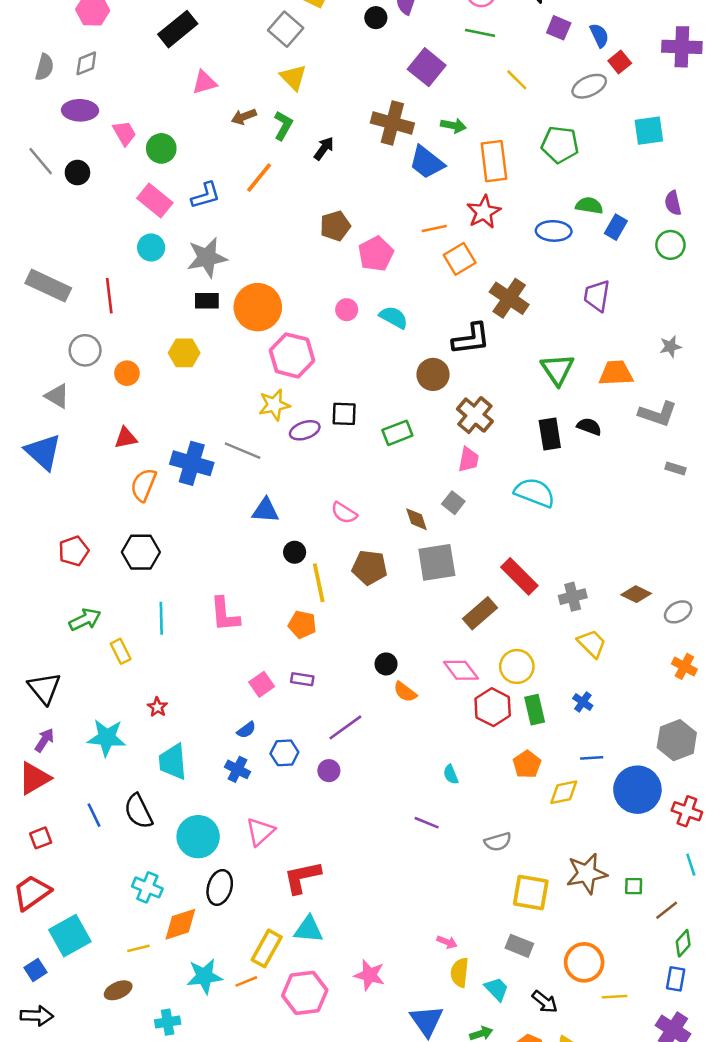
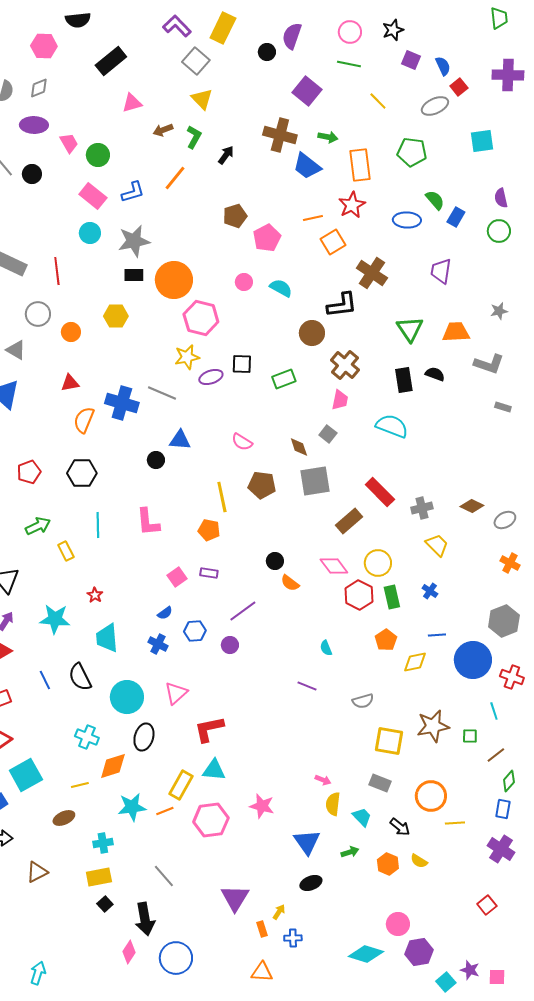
green semicircle: (589, 206) -> (435, 200), turned 40
black circle: (295, 552) -> (156, 460), moved
cyan line: (691, 865) -> (494, 711), moved

